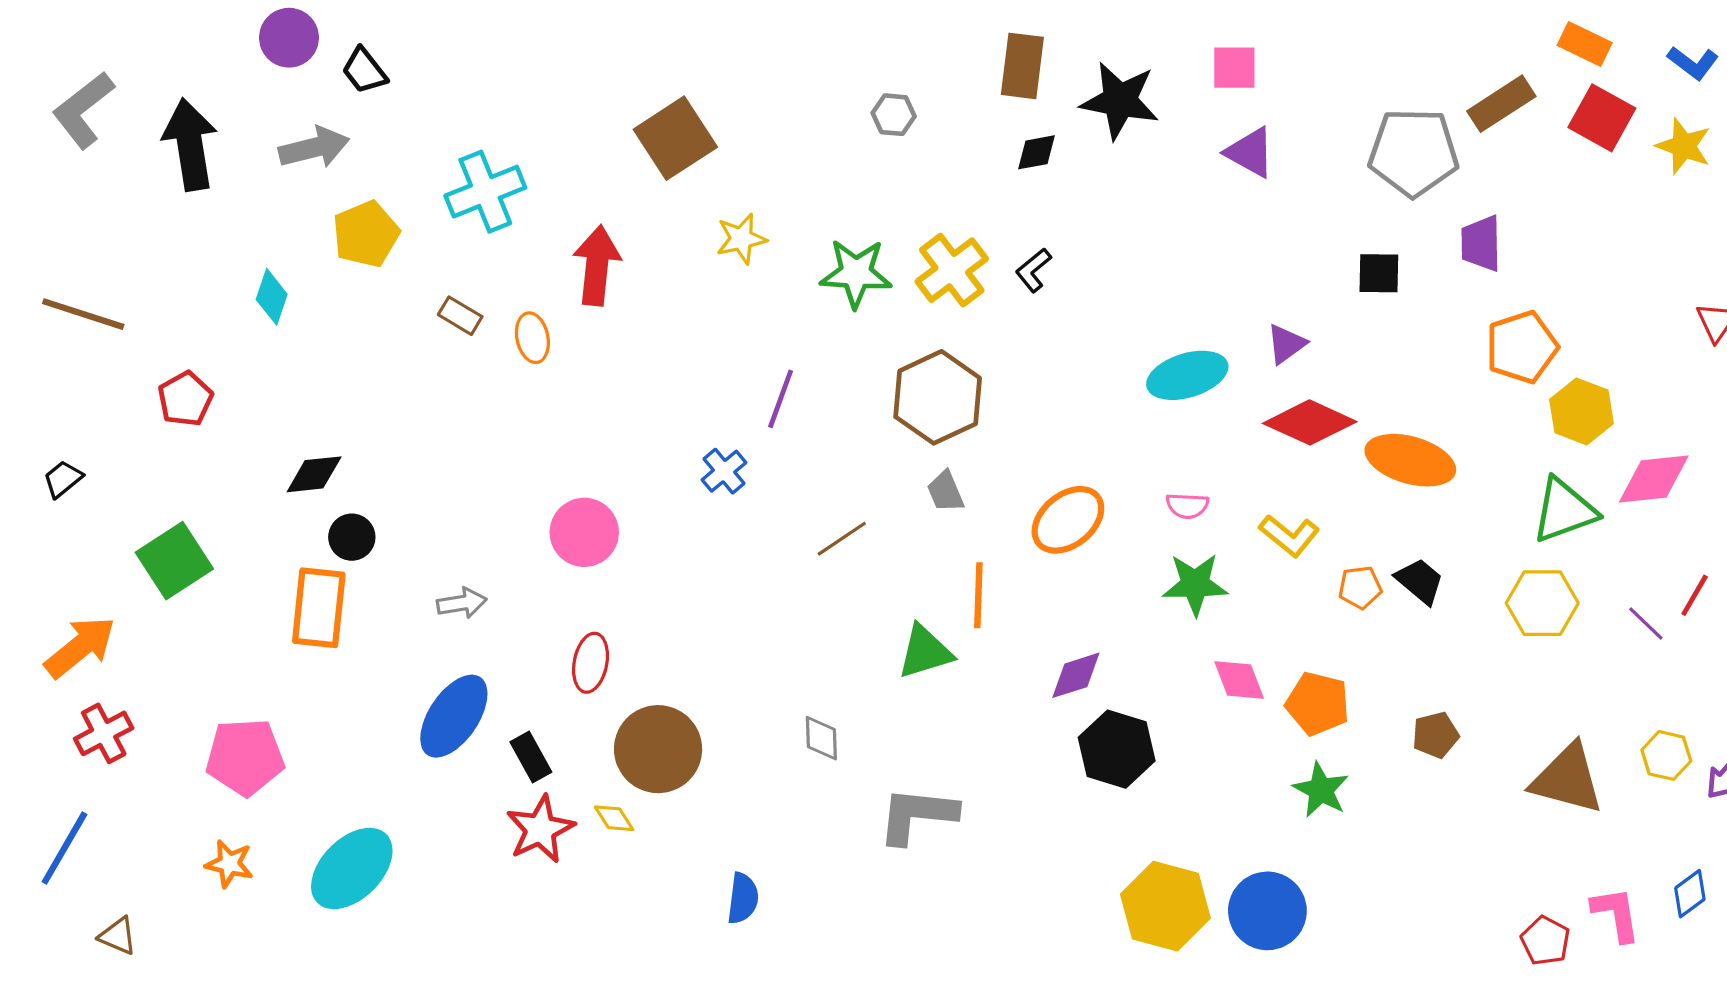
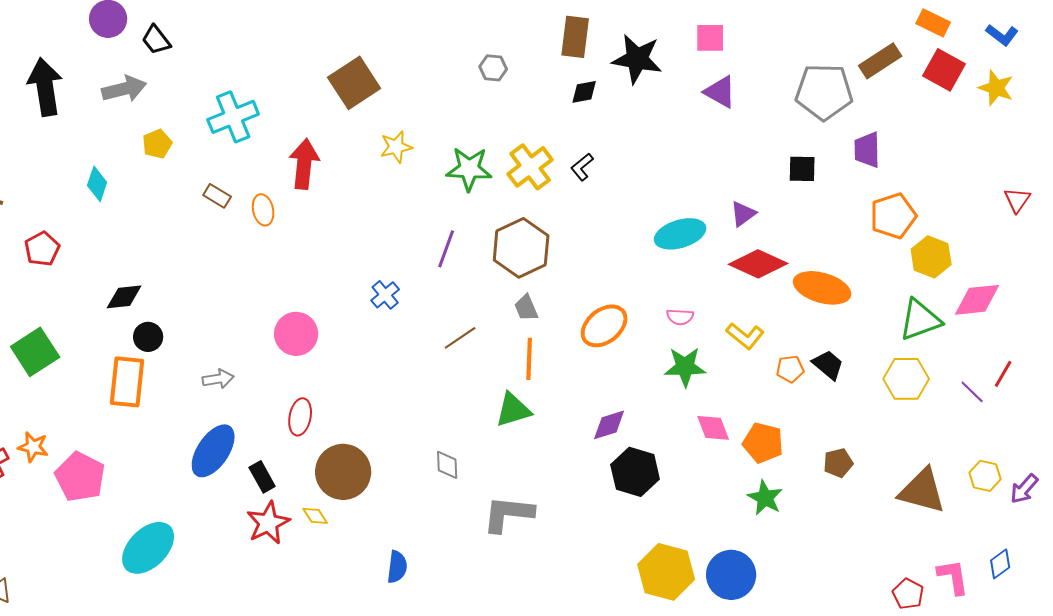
yellow pentagon: (366, 234) -> (157, 144), size x0.7
purple line: (781, 399) -> (446, 249), moved
orange line: (978, 595) -> (529, 359), moved
pink pentagon: (245, 757) -> (80, 477), turned 30
orange star: (229, 864) -> (33, 447), moved

